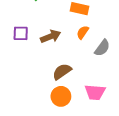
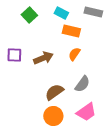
gray semicircle: (102, 48) -> (82, 84), moved
pink trapezoid: (95, 92) -> (86, 112), turned -40

